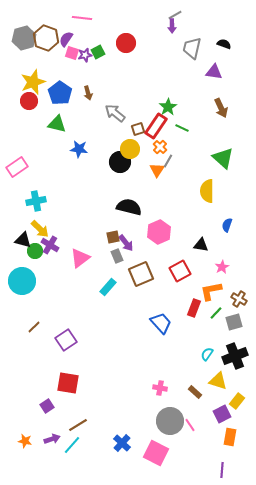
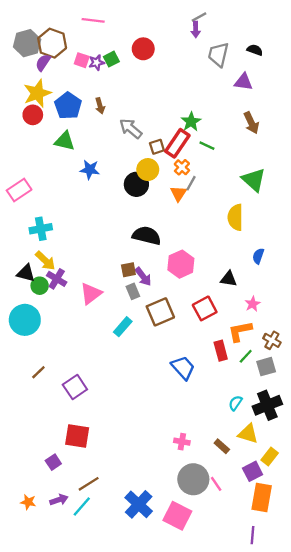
purple semicircle: (66, 39) -> (43, 62), moved
red rectangle: (194, 308) -> (221, 351), turned -36
orange rectangle: (230, 437) -> (262, 497), size x1.4
blue cross: (122, 443) -> (139, 504), size x1.4

